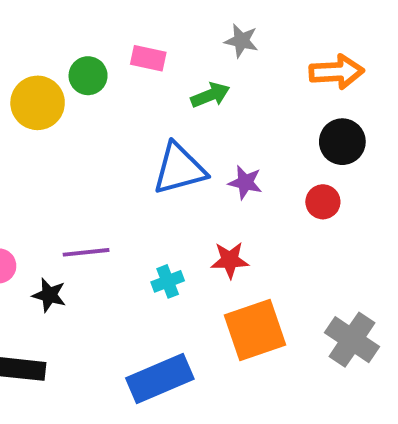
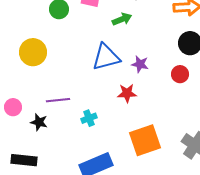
yellow circle: (38, 103) -> (33, 52), moved
red star: (230, 260) -> (127, 93), moved
cyan cross: (168, 281) -> (89, 118), moved

